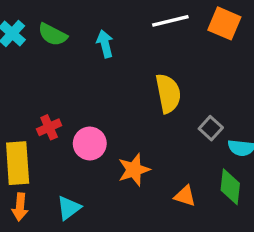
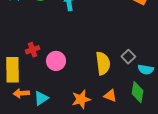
yellow semicircle: (168, 93) -> (103, 63), moved
orange star: (134, 170) -> (81, 99), moved
orange arrow: (20, 207) -> (21, 93), moved, turned 77

